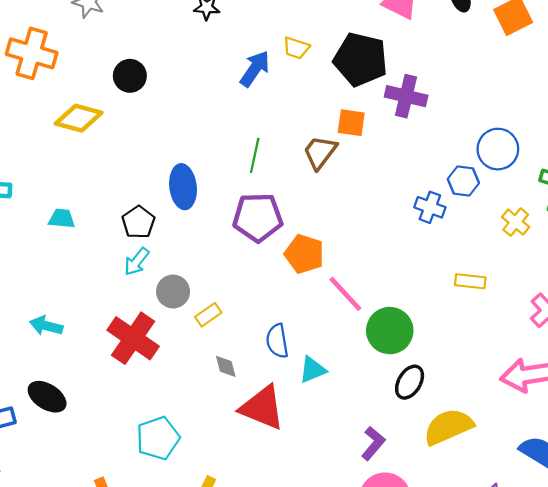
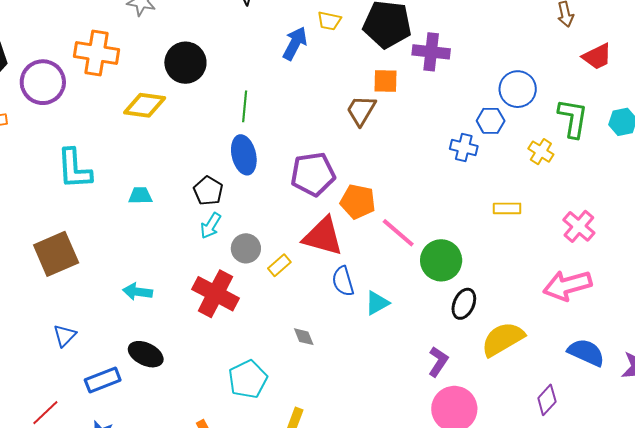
black circle: (130, 76) -> (185, 63), size x1.4
green line: (255, 155) -> (245, 106), moved
gray diamond: (226, 366) -> (304, 337), moved
red triangle: (262, 408) -> (323, 236), moved

